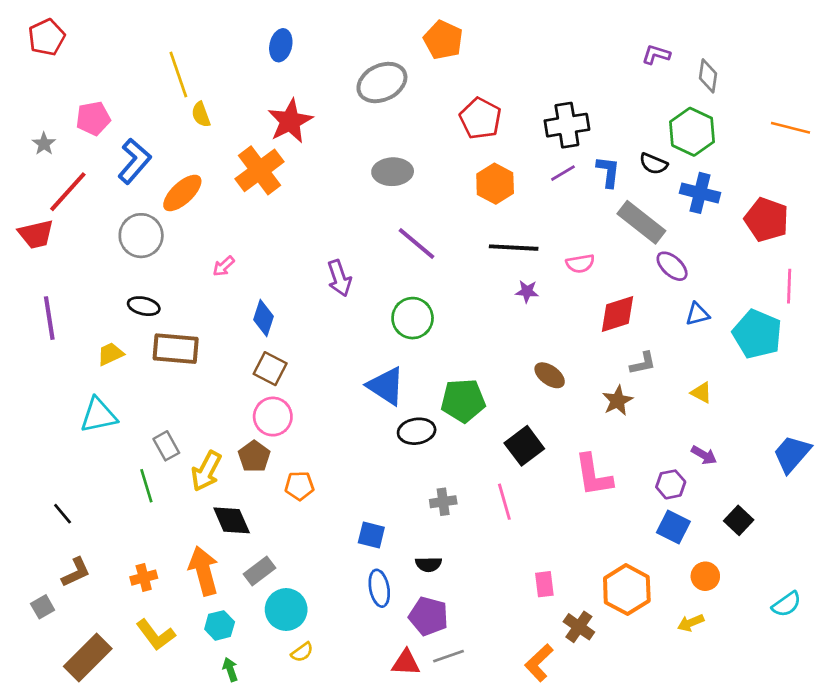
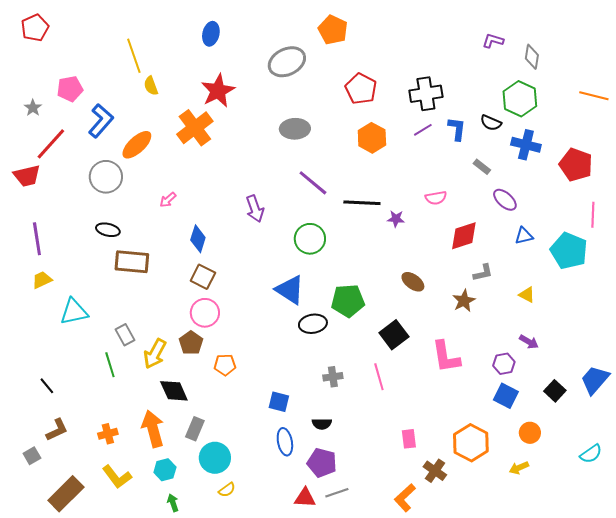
gray rectangle: (641, 222) -> (482, 167), size x0.5
black line: (514, 248) -> (362, 203), moved
yellow trapezoid: (110, 354) -> (42, 280), moved
blue trapezoid: (792, 454) -> (595, 380), moved
gray rectangle: (259, 571) -> (195, 429), turned -30

